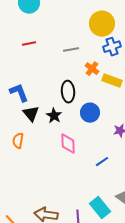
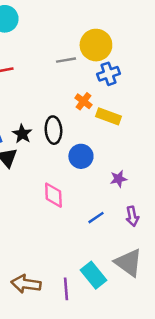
gray line: (71, 50) -> (66, 60), moved
black star: (54, 116) -> (22, 134), moved

